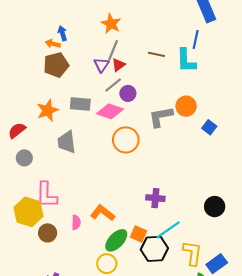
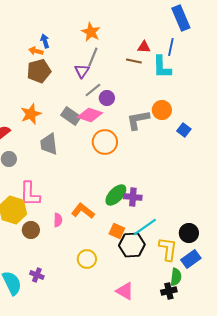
red triangle: (118, 65) -> (144, 47), moved, turned 40
gray rectangle: (80, 104) -> (71, 116), moved, turned 30
black circle: (215, 207) -> (189, 233), moved
green ellipse: (116, 240) -> (116, 195), moved

